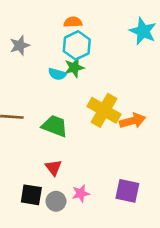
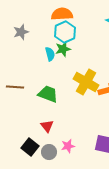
orange semicircle: (73, 22) -> (62, 14), size x1.5
cyan semicircle: (57, 74) -> (50, 54), turned -120
black square: (31, 195) -> (30, 147), turned 30

